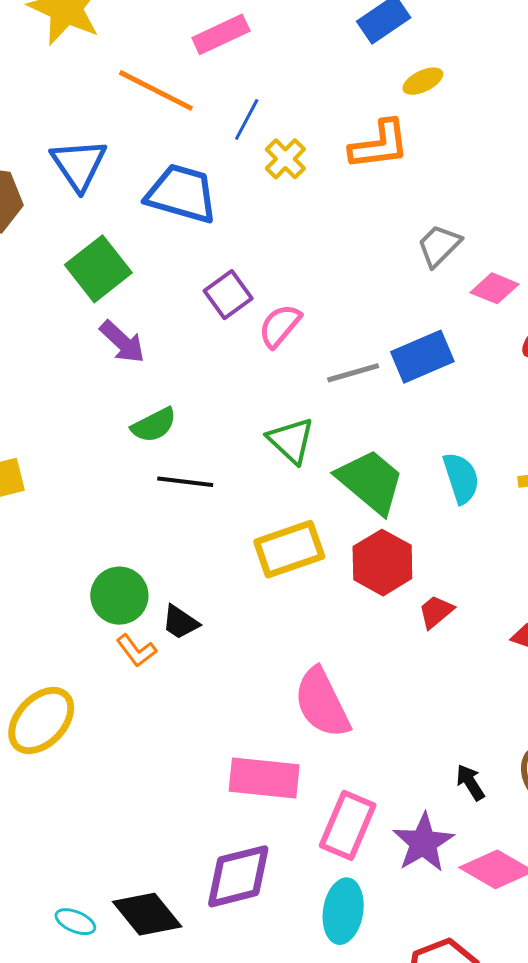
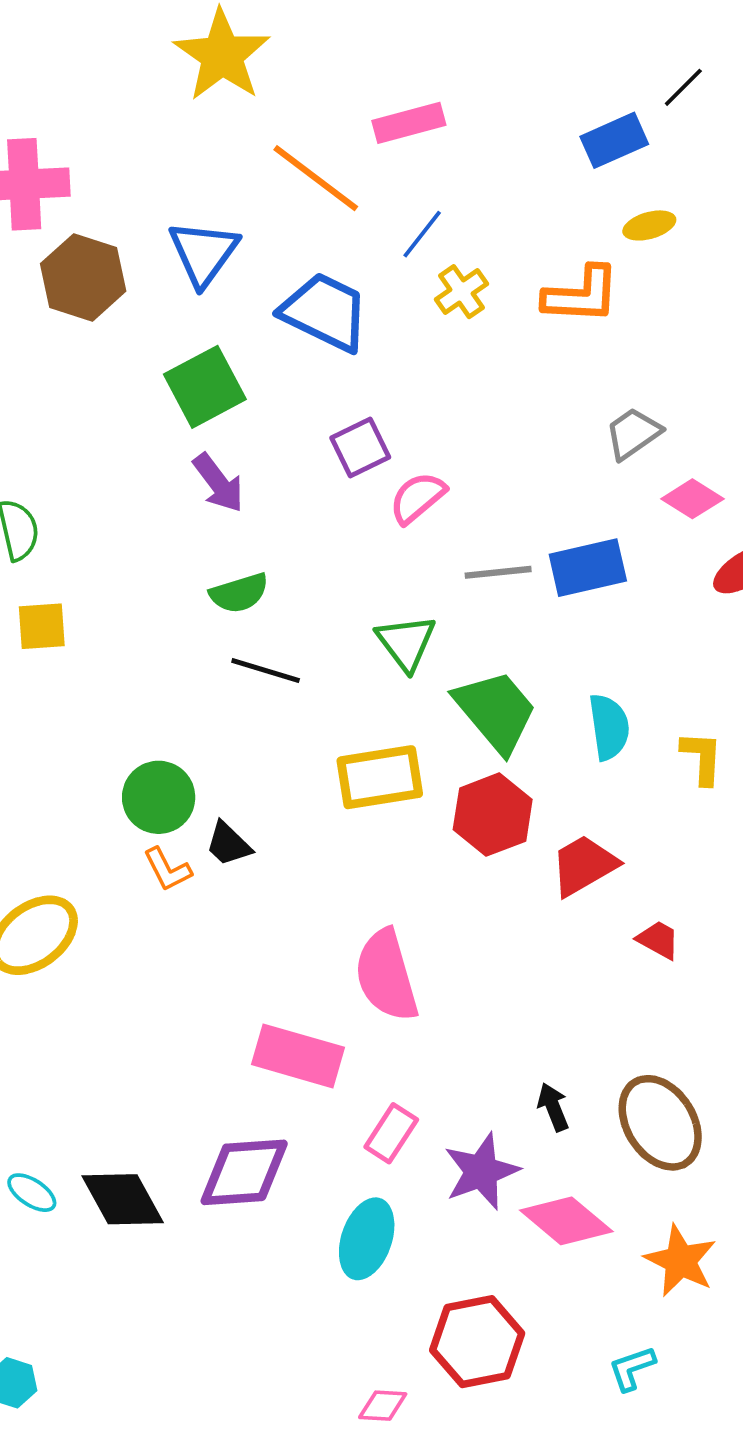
red trapezoid: (436, 612) -> (584, 865), moved, size x1.5
pink rectangle: (348, 825) -> (391, 1133), size x0.7

